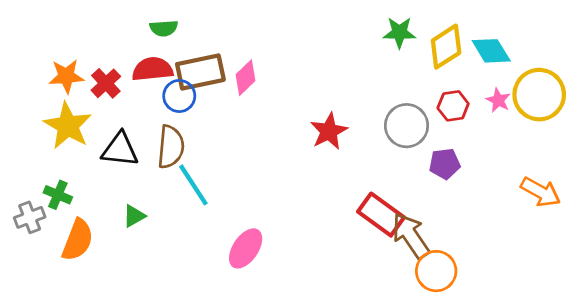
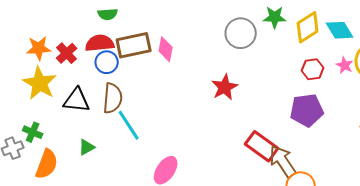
pink diamond: (246, 78) -> (166, 49), turned -35
blue circle: (179, 96) -> (107, 62), moved
gray circle: (407, 126) -> (241, 33), moved
purple pentagon: (445, 164) -> (307, 110), size x1.5

